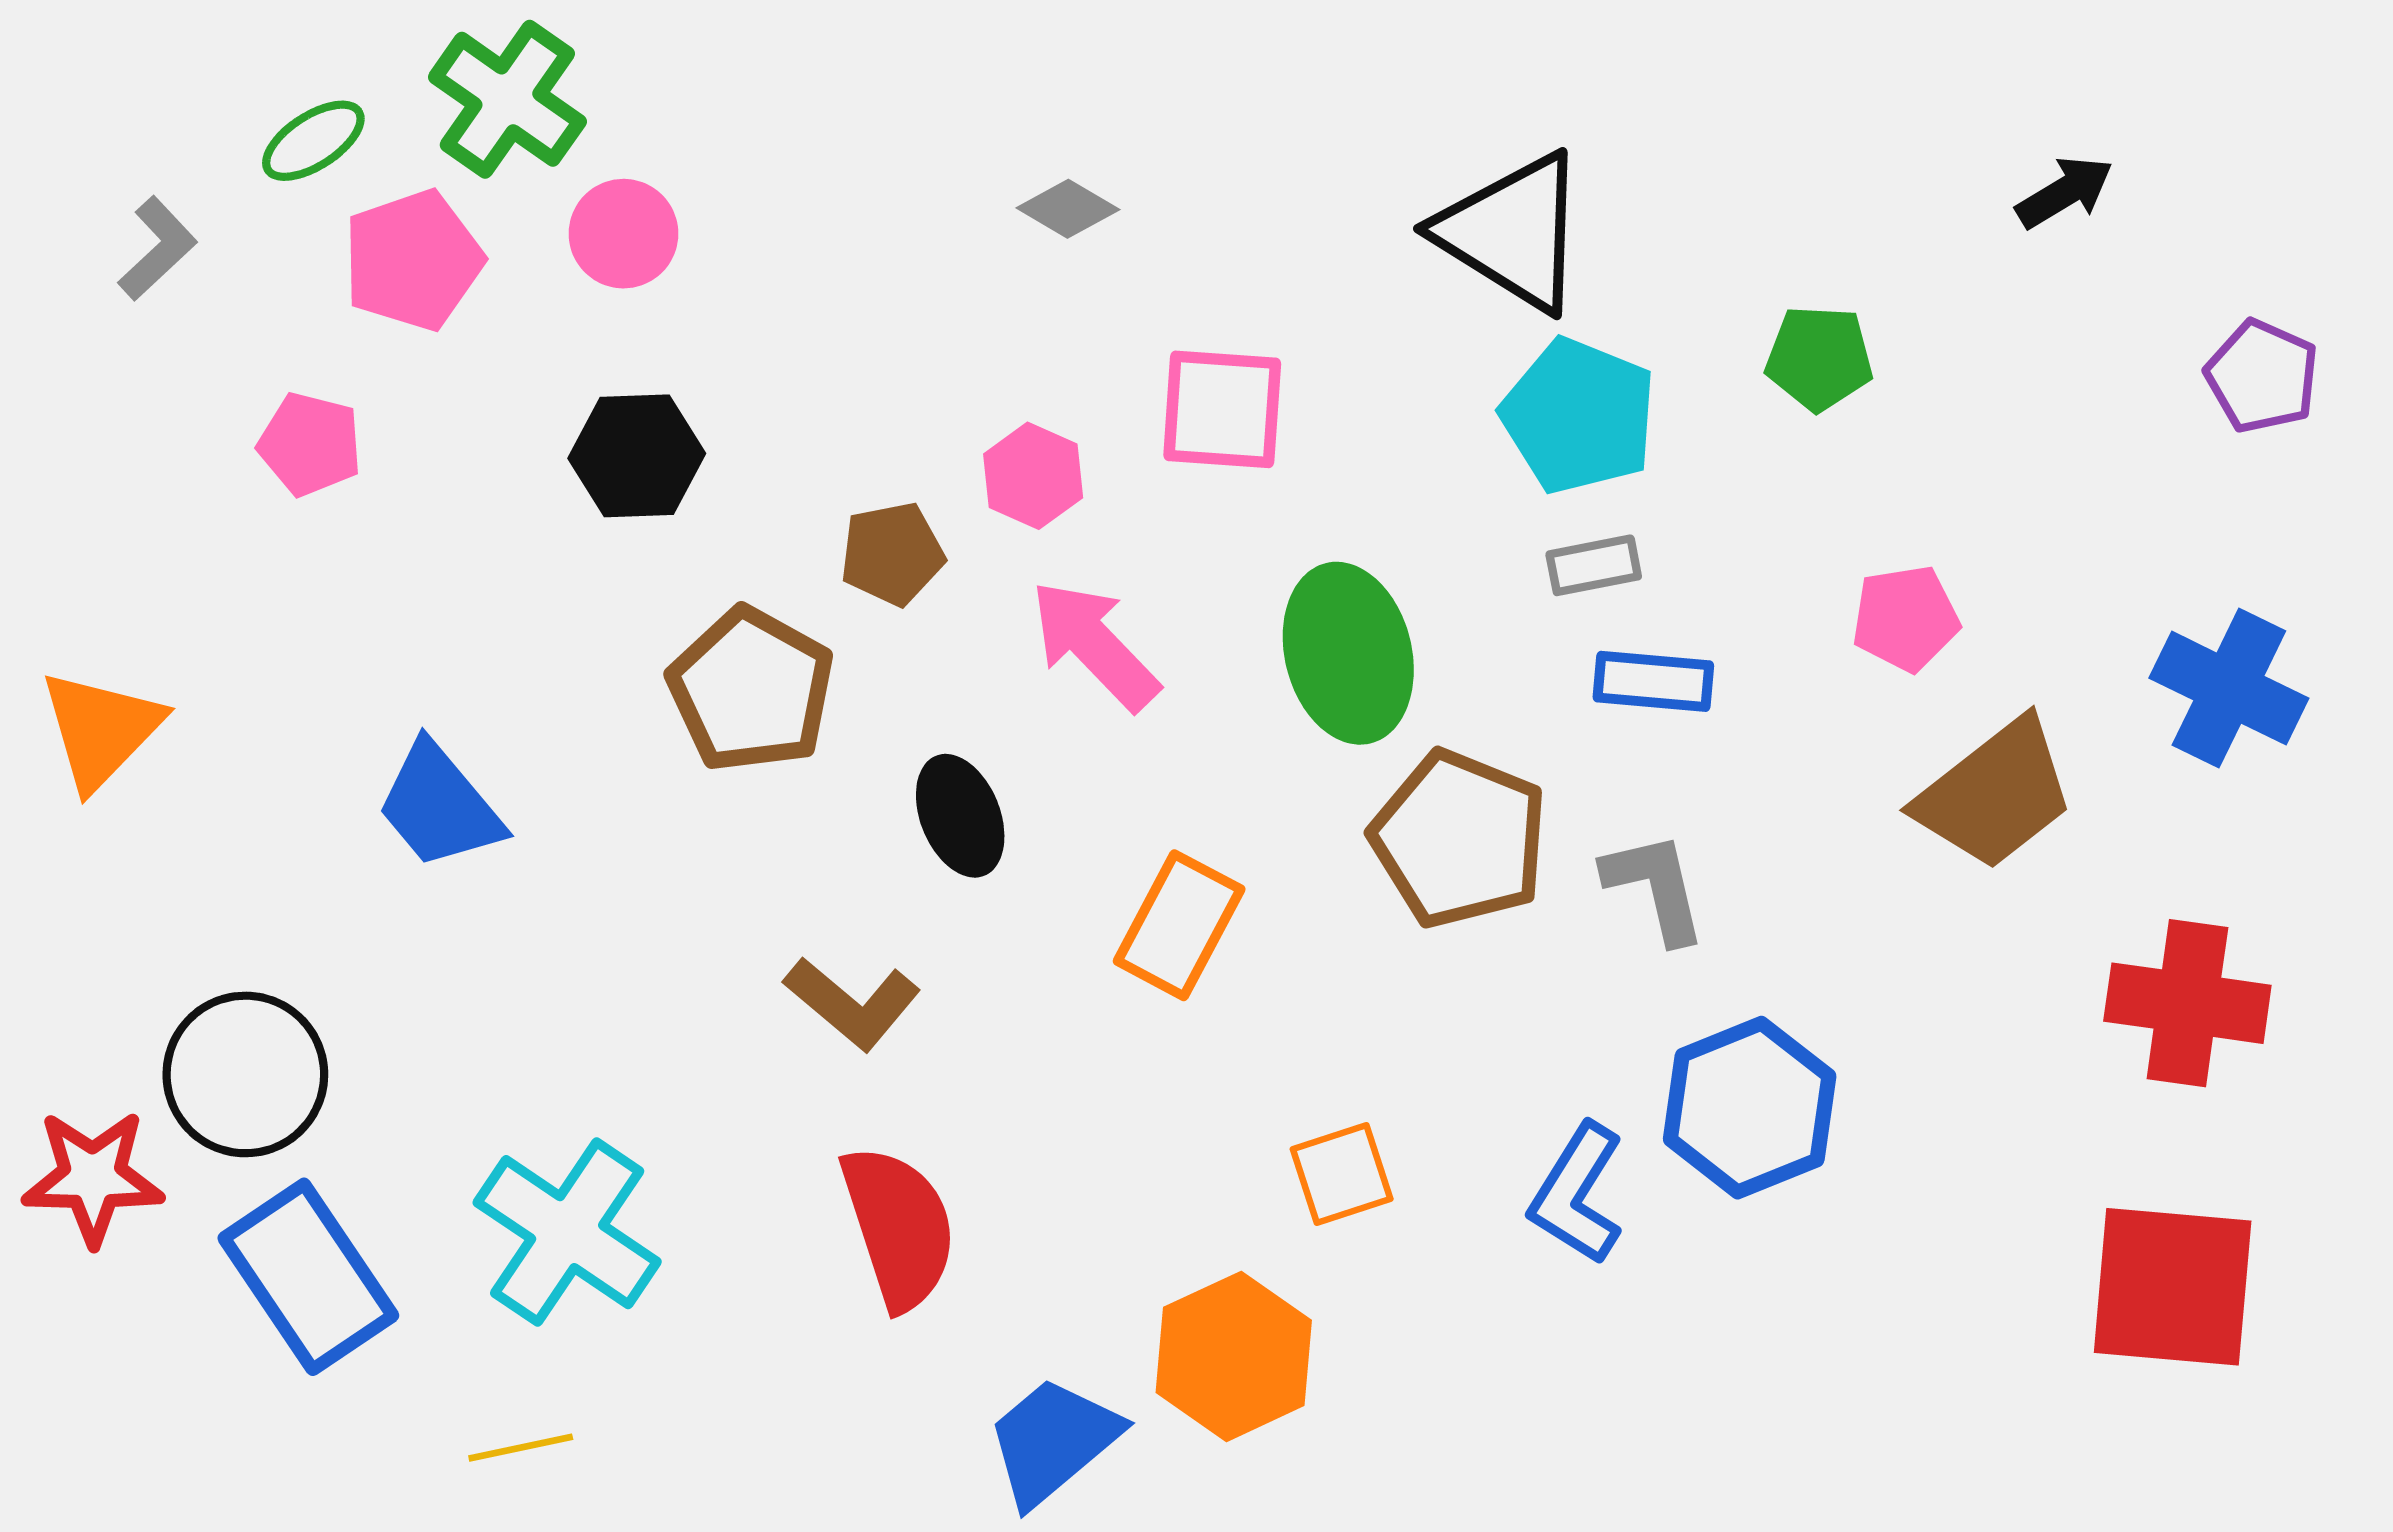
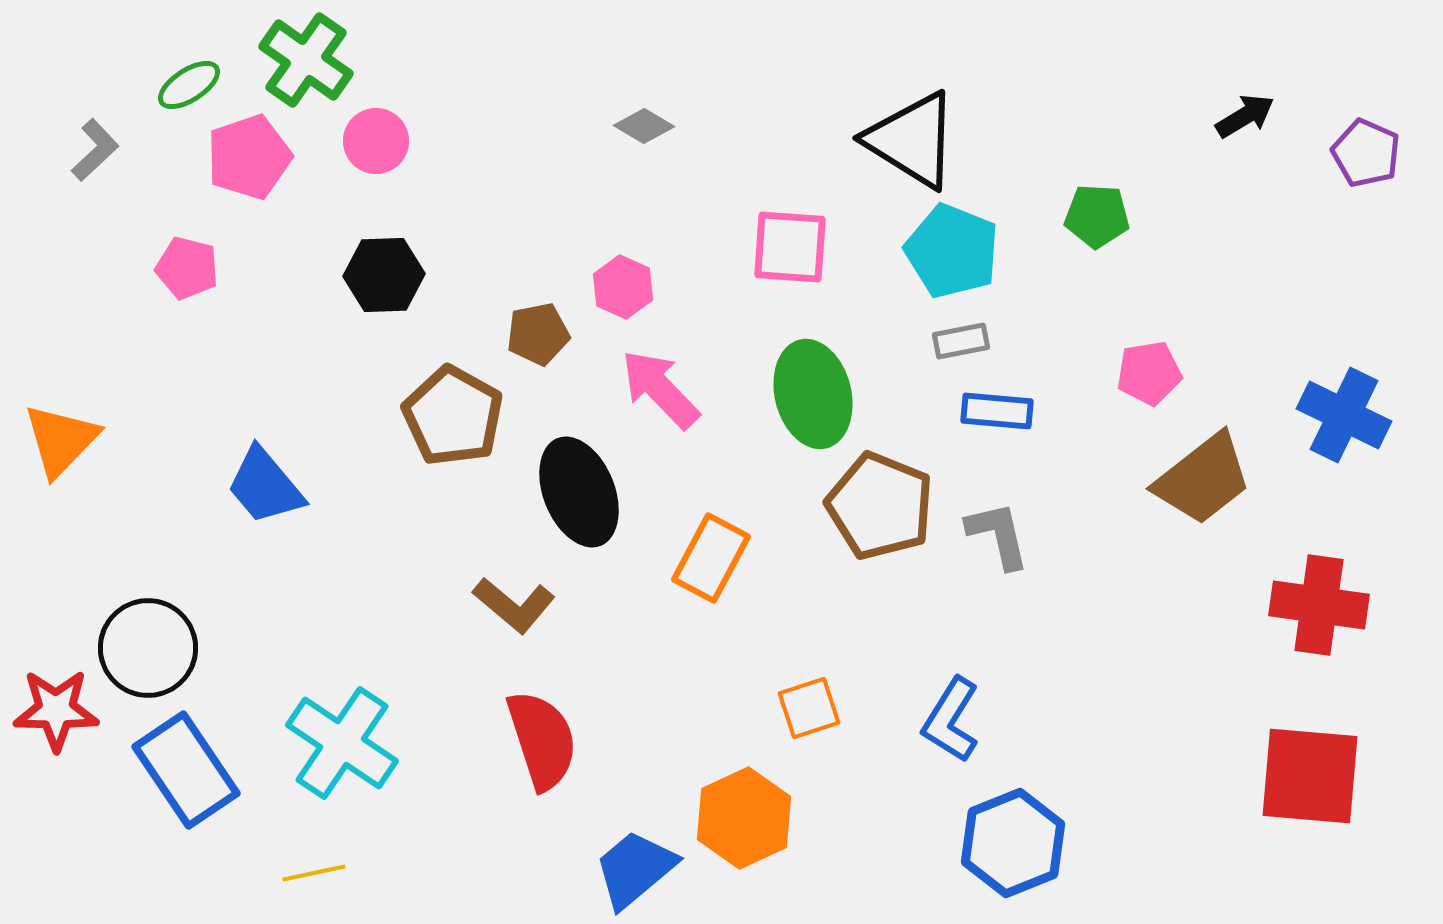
purple pentagon: (2262, 376) -> (1366, 153), moved
pink square: (1222, 409) -> (790, 247), moved
black ellipse: (960, 816) -> (579, 492), size x1.5
blue hexagon: (1750, 1108) -> (1013, 843), moved

